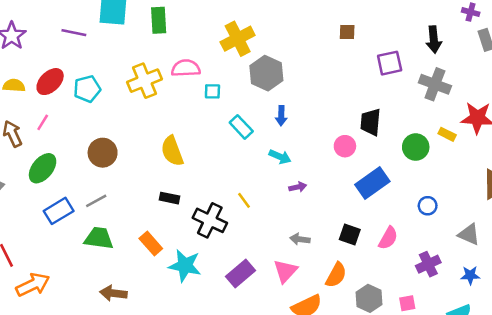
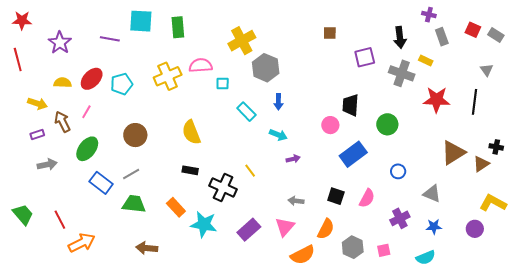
yellow rectangle: (447, 134) -> (426, 61), moved
blue rectangle: (59, 211) -> (101, 183), turned 70

